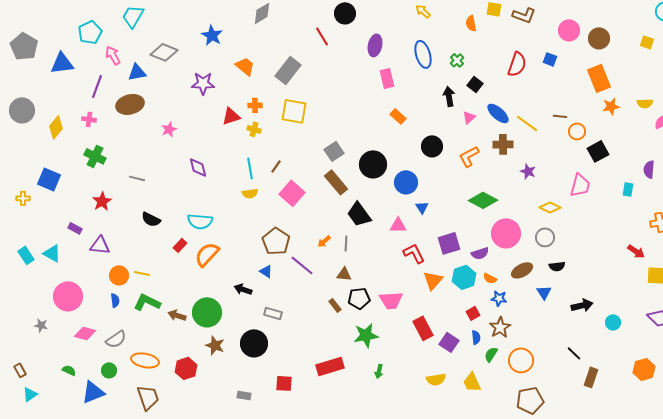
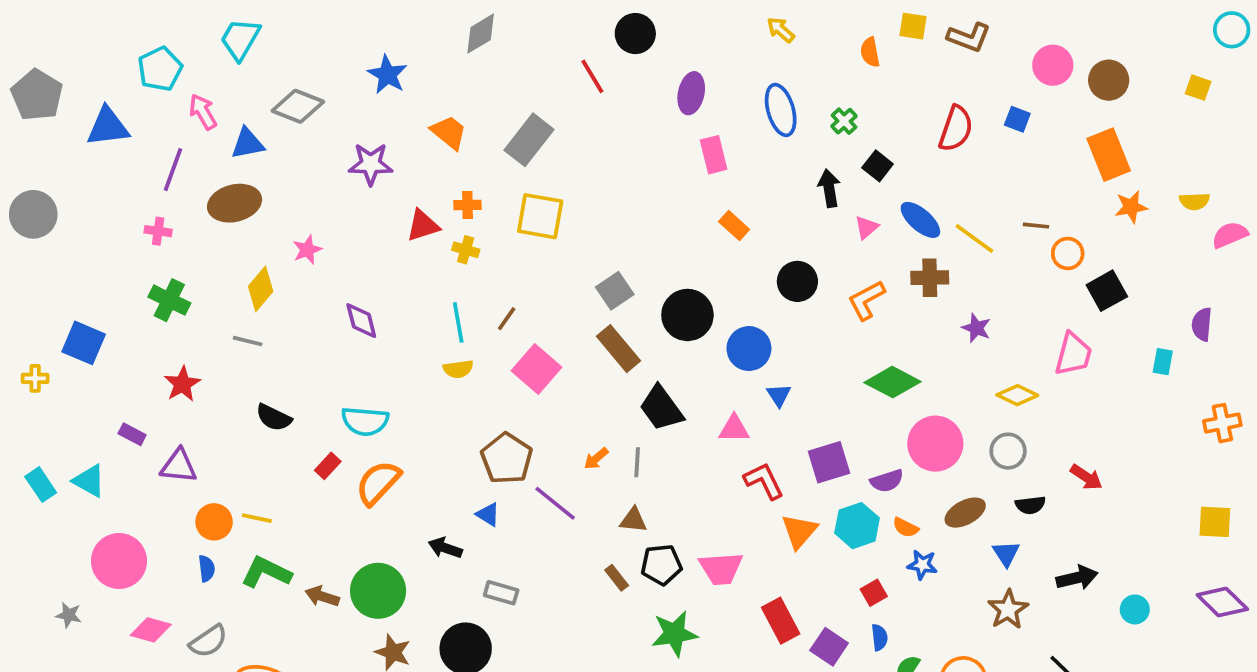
yellow diamond: (56, 127) -> (261, 289), moved
red arrow: (636, 251) -> (1086, 477), moved
brown star: (500, 327) -> (1008, 609), moved

